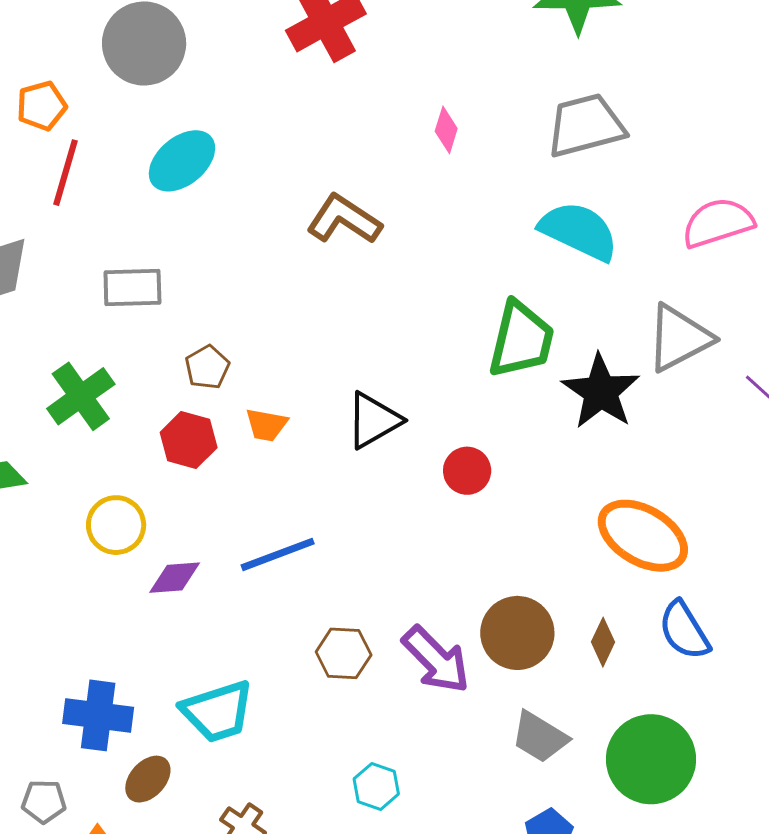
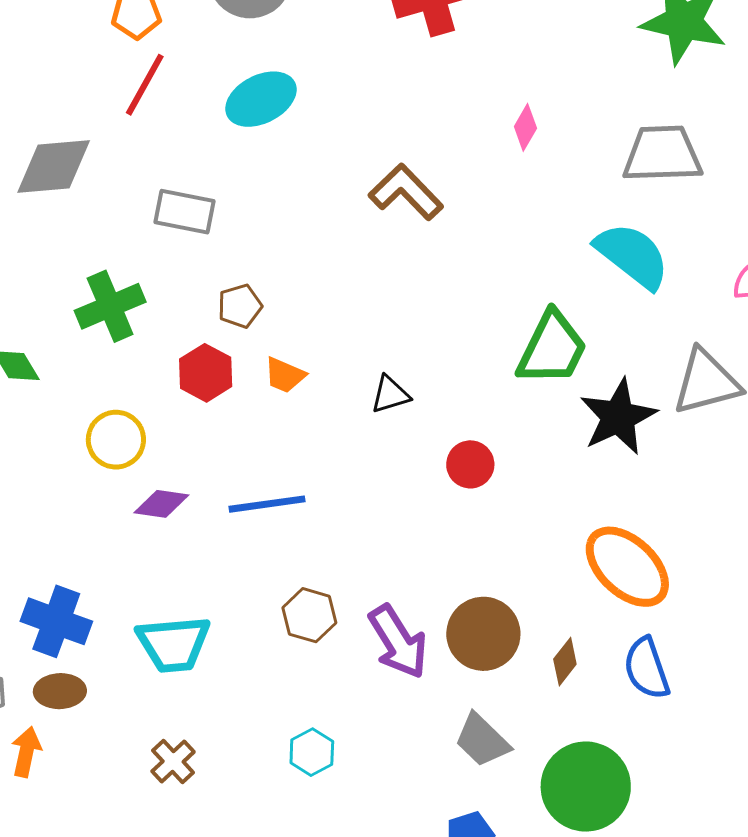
black triangle: (374, 420) -> (390, 395), size x0.7
brown ellipse: (148, 779) -> (60, 691), moved, turned 33

